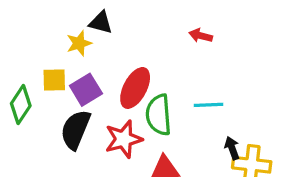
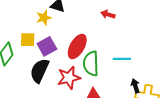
red arrow: (201, 36) -> (108, 14), moved

